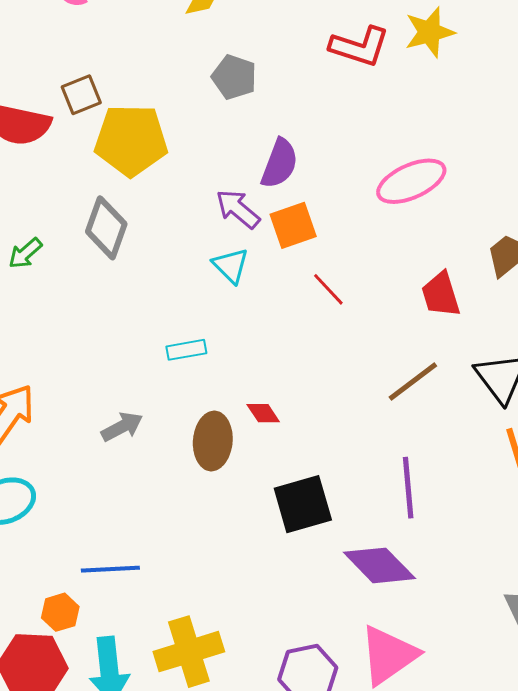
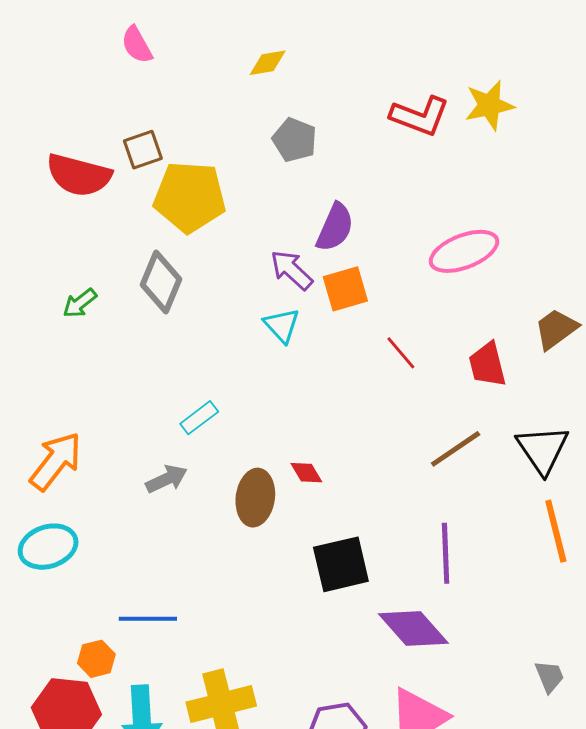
red line: (328, 289) -> (401, 353), moved
cyan rectangle: (186, 350) -> (199, 418), moved, turned -30

